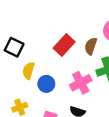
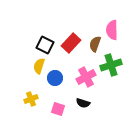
black square: (14, 47) -> (45, 45), moved

